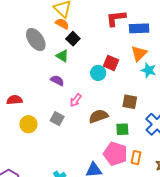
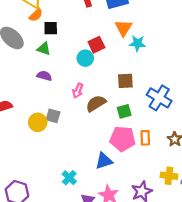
orange semicircle: (62, 24) -> (36, 15), turned 120
black square: (73, 39) -> (51, 28), turned -32
red square: (111, 63) -> (96, 45), turned -35
pink arrow: (76, 100) -> (78, 91), moved
yellow circle: (28, 124) -> (38, 122), moved

